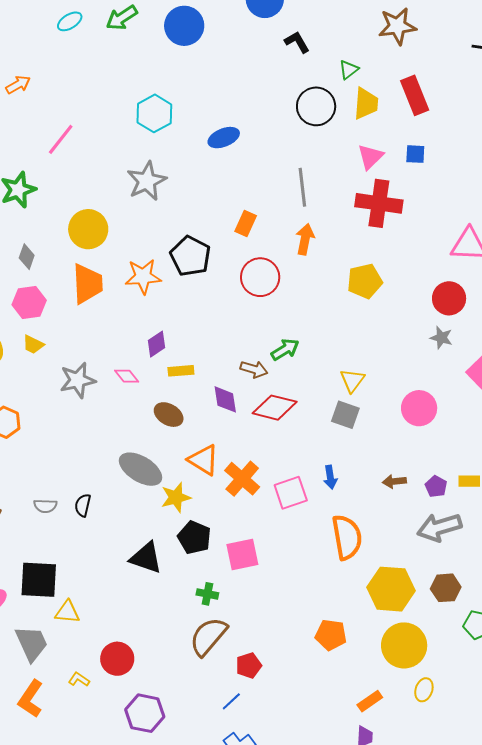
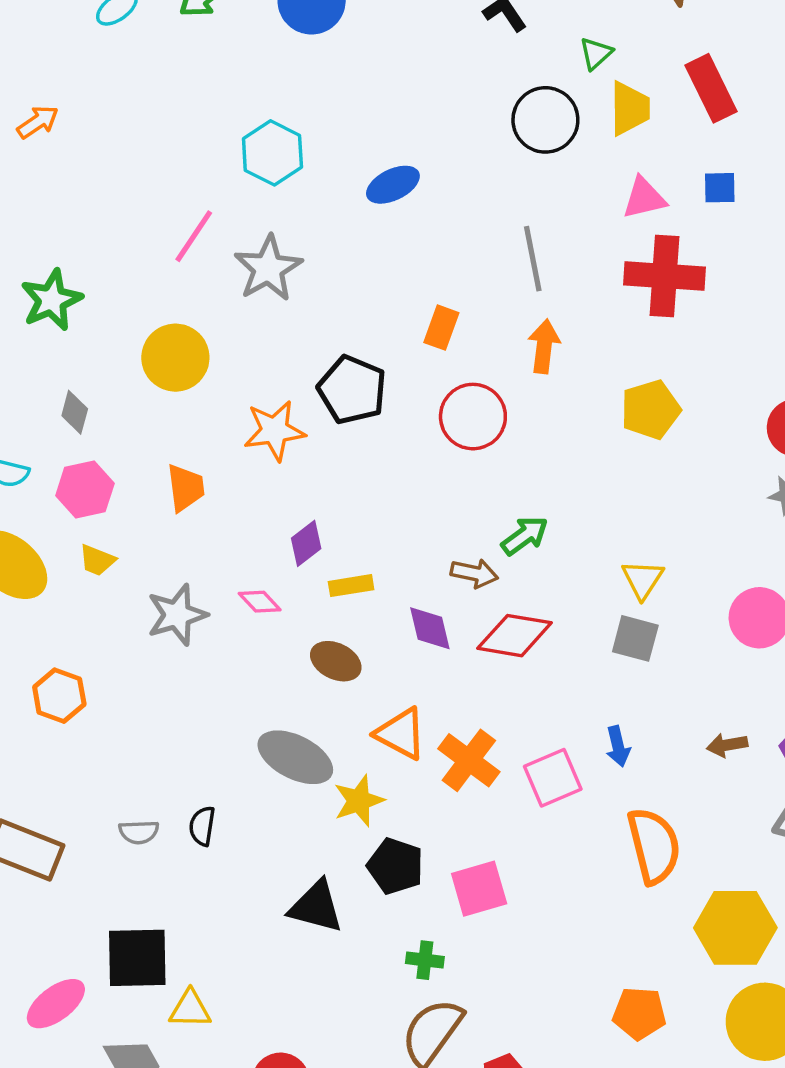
pink line: (61, 139) -> (194, 236), moved
pink triangle: (370, 157) -> (644, 198), turned 36
orange trapezoid: (87, 284) -> (186, 488), moved, size x0.7

